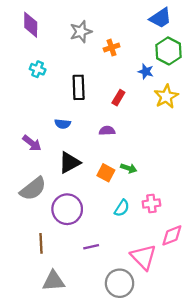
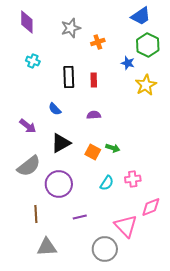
red rectangle: (118, 98) -> (94, 80), moved, turned -32
blue semicircle: (63, 124) -> (55, 109), turned 40

